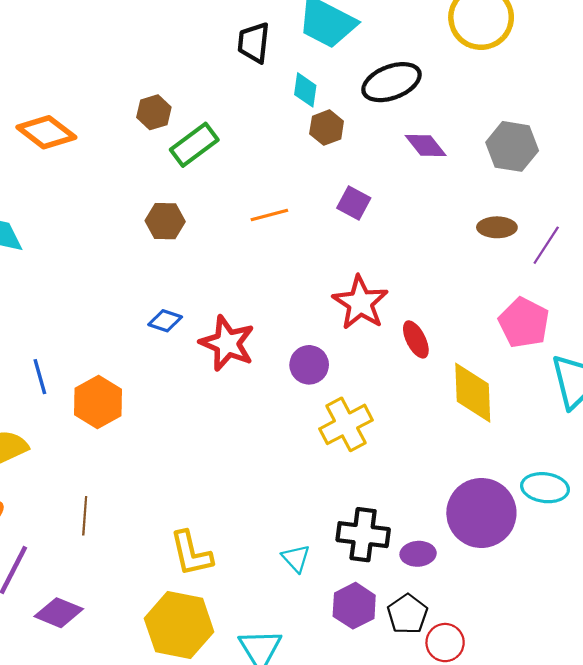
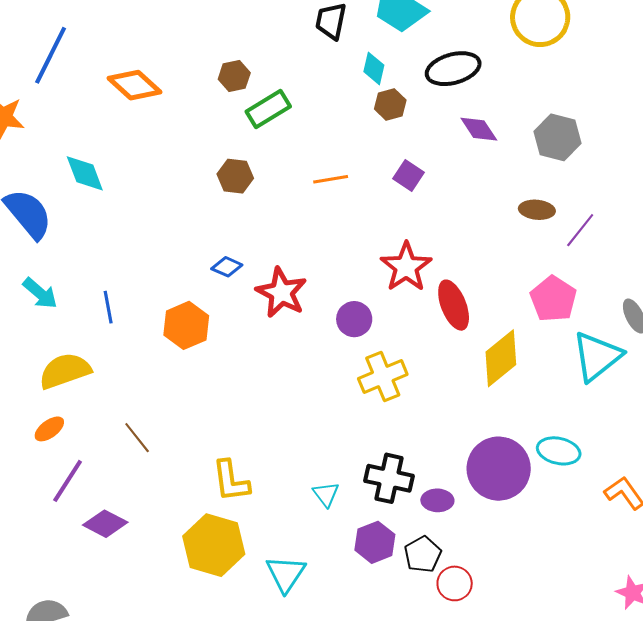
red ellipse: (416, 339) -> (454, 305), size x1.4
yellow diamond: (473, 393) -> (501, 358), turned 48
orange hexagon: (98, 402) -> (186, 325), moved
brown line: (85, 516) -> (137, 438), turned -48

